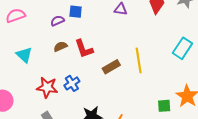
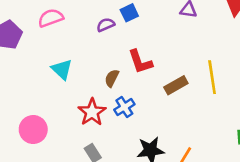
blue square: (76, 12) -> (129, 13), turned -32
brown semicircle: (60, 47) -> (112, 78), moved, turned -40
red star: (47, 87) -> (92, 112), turned 30

